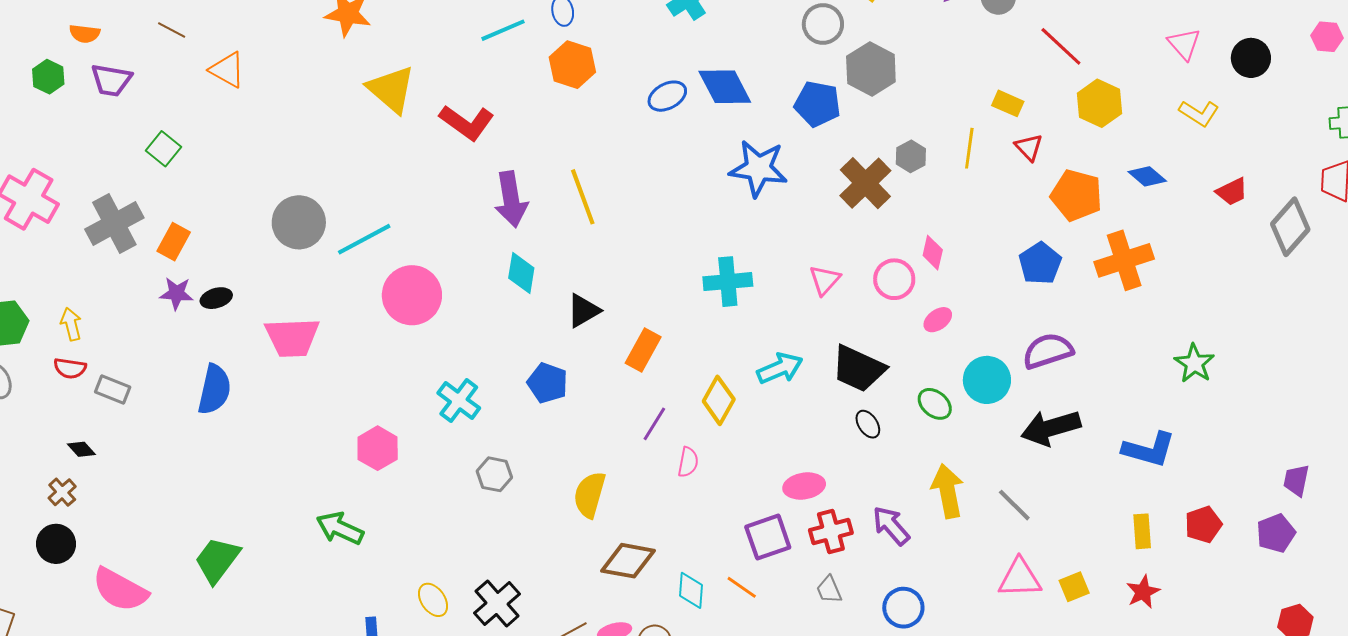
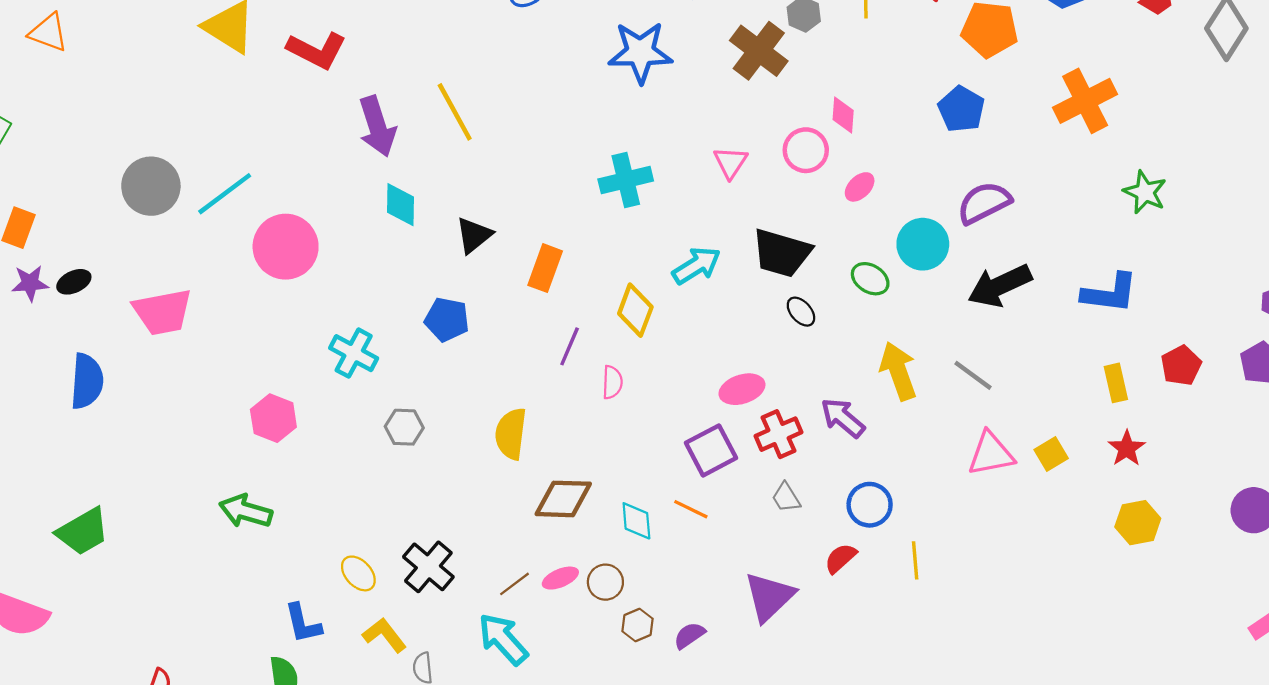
orange cross: (1124, 260) -> (1085, 101), moved
green trapezoid: (217, 560) -> (83, 532), moved, turned -148

